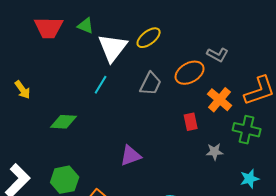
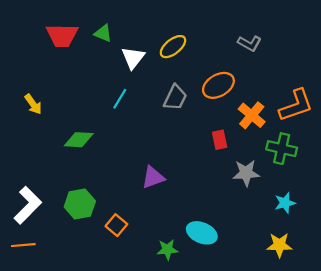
white triangle: (113, 48) -> (133, 58), size x0.7
gray L-shape: (218, 55) -> (249, 43), moved
gray star: (215, 152) -> (246, 173), size x1.4

